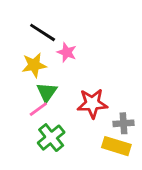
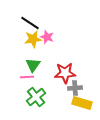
yellow star: (34, 65) -> (33, 39), moved
pink line: (38, 109) -> (27, 77), turned 32
gray cross: (124, 123) -> (75, 88), moved

